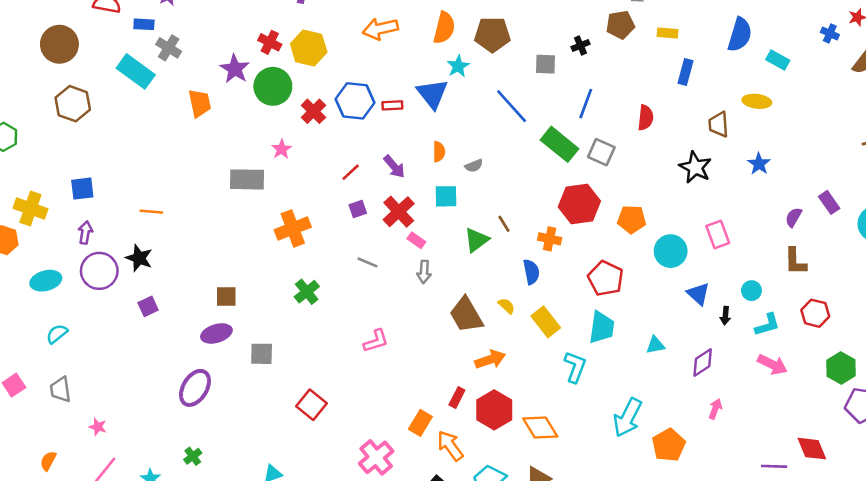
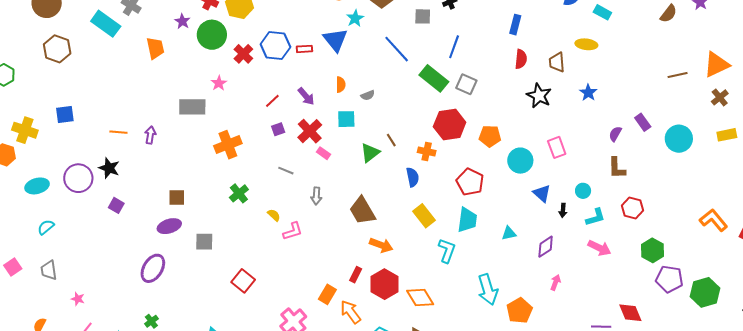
purple star: (235, 69) -> (182, 21), size x0.7
blue rectangle: (685, 72) -> (515, 25), moved
red semicircle: (646, 118) -> (521, 59), moved
purple arrow: (85, 233) -> (150, 135), moved
gray arrow: (424, 272) -> (316, 196), moved
purple square: (148, 306) -> (116, 205), turned -35
yellow semicircle: (507, 306) -> (274, 215), moved
orange arrow: (490, 359) -> (381, 245), turned 40
cyan arrow: (628, 418) -> (488, 289), turned -44

